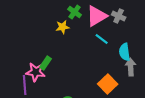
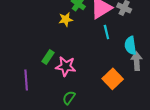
cyan line: (102, 39) -> (106, 32), turned 40
pink star: (36, 72) -> (66, 66), moved

